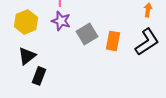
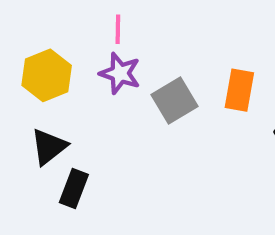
orange rectangle: (113, 41) -> (239, 90), moved

